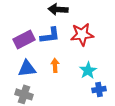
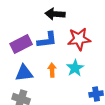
cyan star: (88, 70) -> (75, 68), moved

